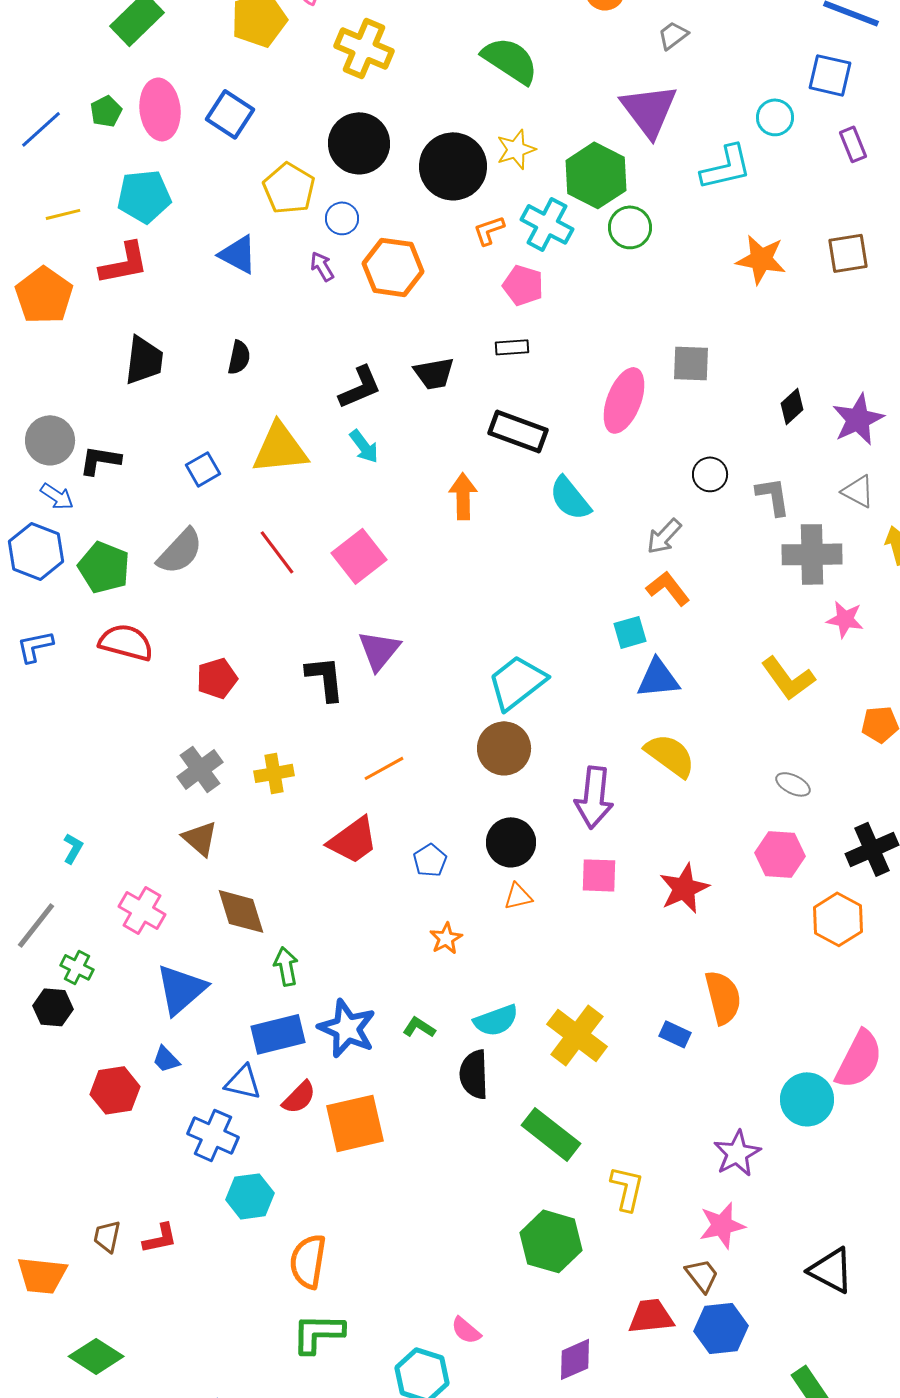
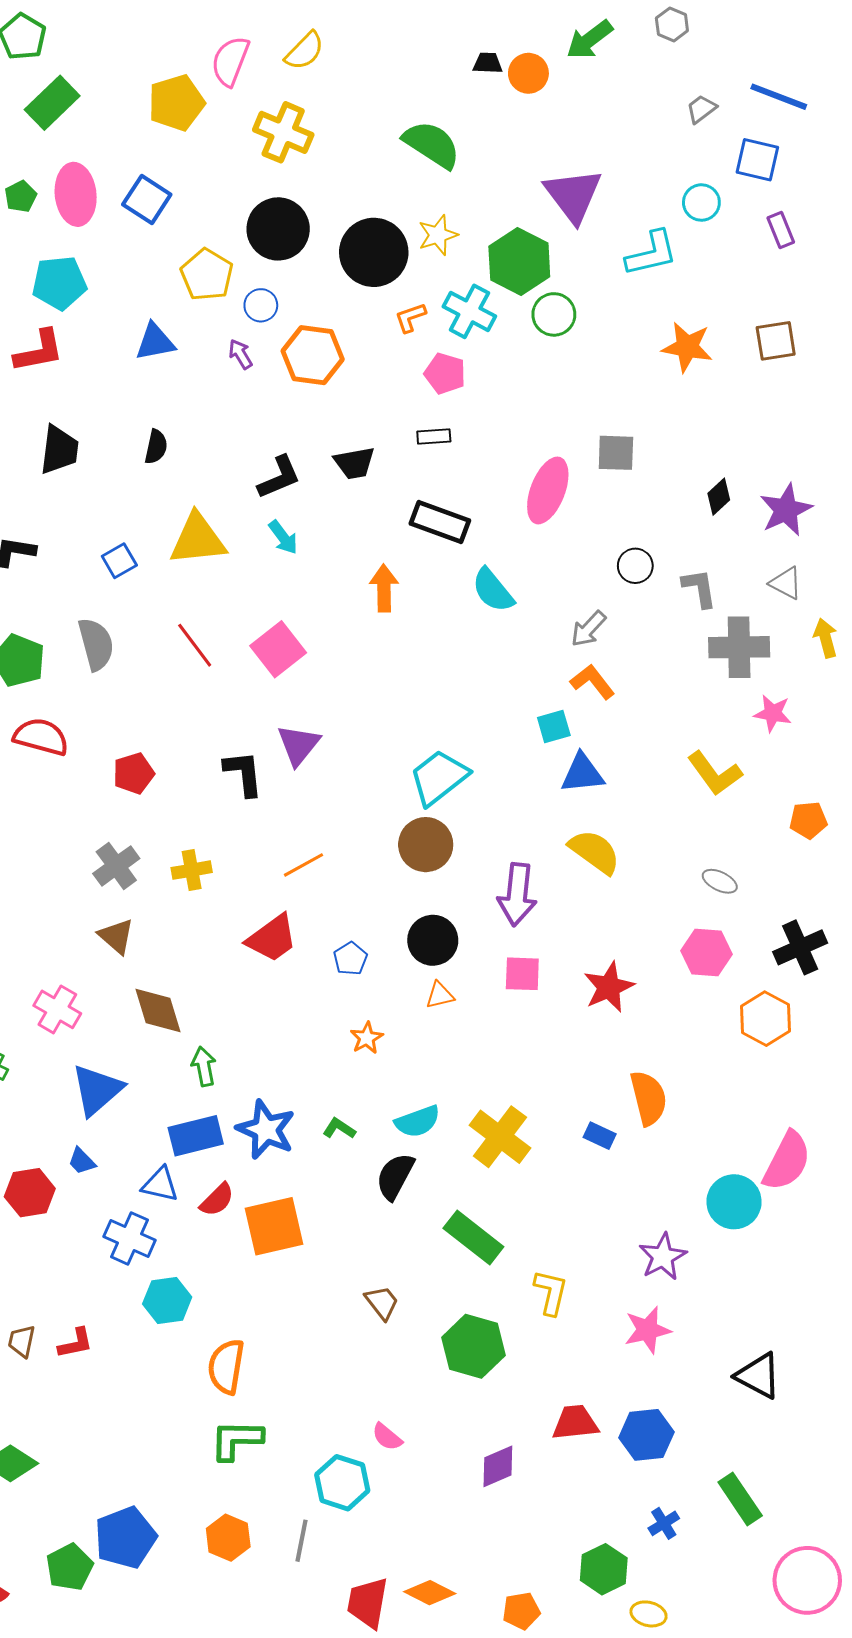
gray trapezoid: (673, 35) -> (701, 109), moved
blue triangle: (238, 254) -> (155, 342), turned -39
gray semicircle: (180, 551) -> (96, 644), turned -58
black semicircle: (474, 1074) -> (395, 1176), turned 30
brown trapezoid: (702, 1275) -> (382, 1303), moved

